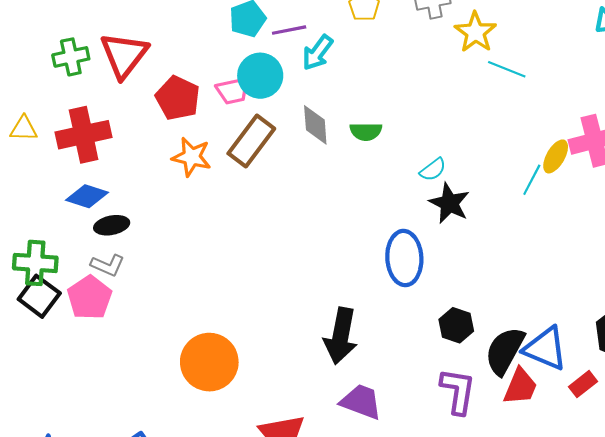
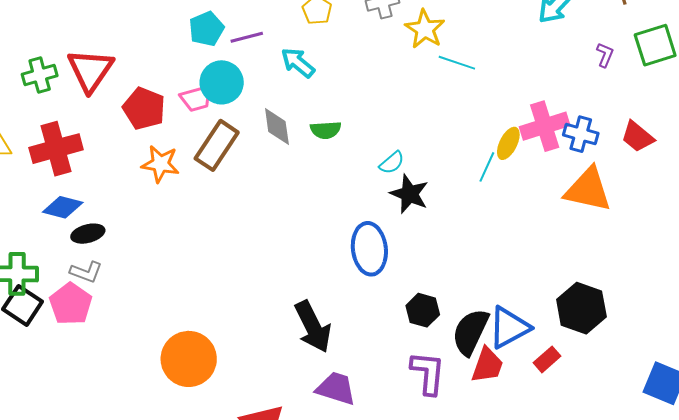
cyan arrow: (318, 53) -> (298, 63), moved, turned 96
black arrow: (341, 336) -> (313, 327), turned -34
blue triangle: (545, 348) -> (509, 327), turned -48

